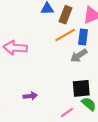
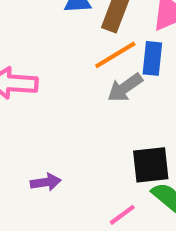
gray arrow: (79, 56) -> (125, 88), moved

